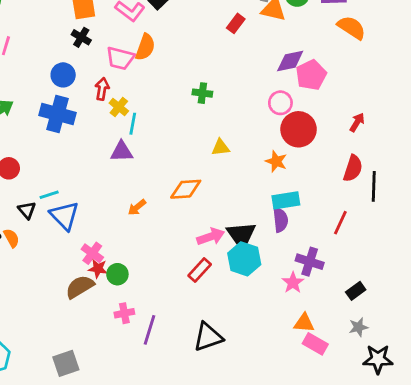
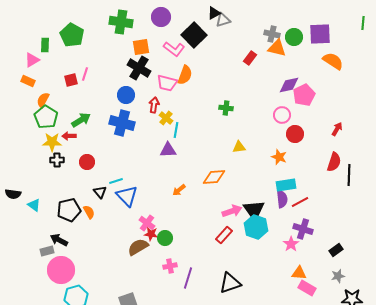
black cross: (81, 37) -> (139, 68), size x1.6
red circle: (299, 129) -> (295, 134), size x0.7
red line: (340, 223) -> (300, 202), moved, turned 36

